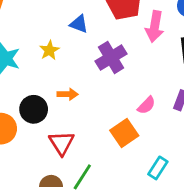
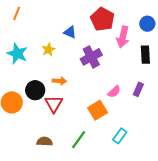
red triangle: (62, 143) -> (54, 104), moved
green line: (82, 177) -> (79, 140), moved

